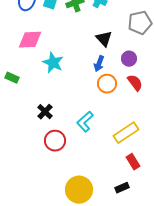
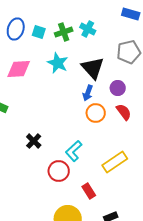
black triangle: (104, 39) -> (93, 68), size x1.4
cyan star: (53, 63) -> (58, 63), moved
red circle: (55, 141) -> (59, 171), moved
red rectangle: (133, 162) -> (89, 191), moved

